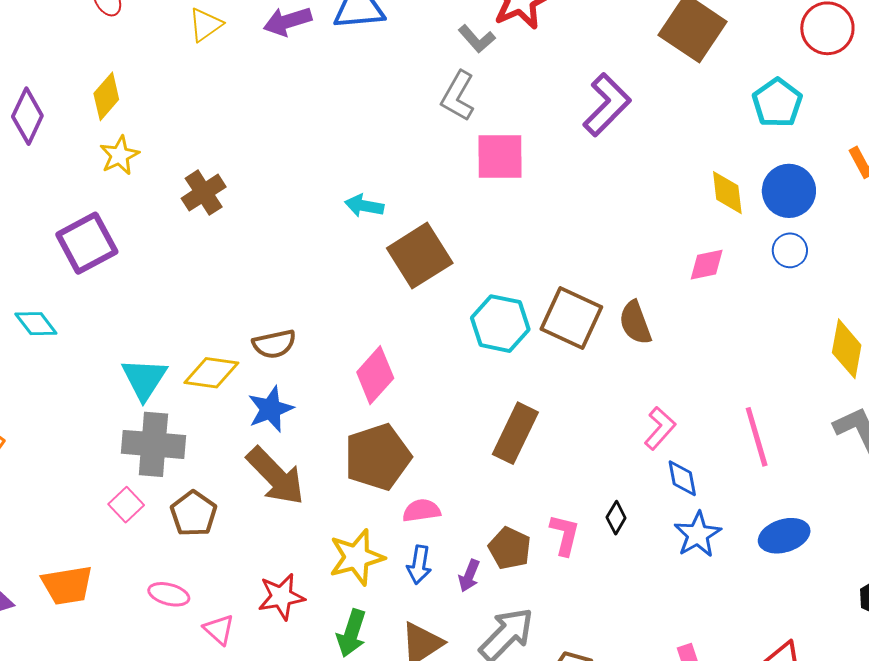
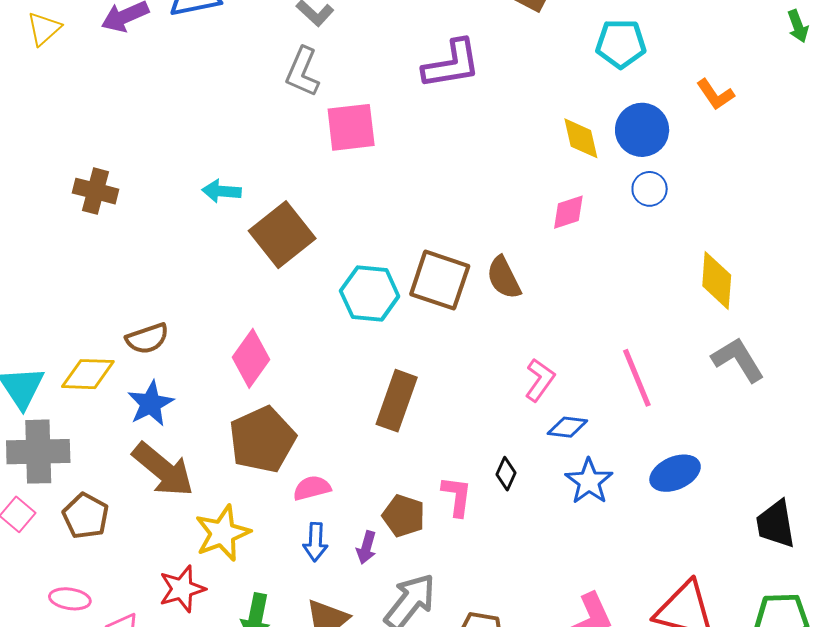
cyan pentagon: (777, 103) -> (621, 44), turned -30
purple L-shape: (607, 105) -> (452, 64), turned 42
brown cross: (204, 193) -> (95, 191), moved, turned -36
blue diamond: (682, 478) -> (567, 427), turned -66
yellow star: (357, 557) -> (222, 533), moved

